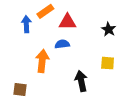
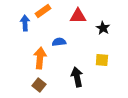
red triangle: (67, 22) -> (78, 16), moved
brown square: (20, 89) -> (39, 85), moved, turned 32

